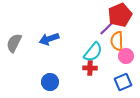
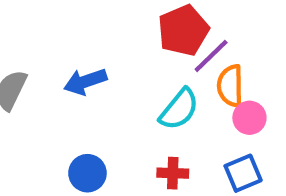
red pentagon: (120, 15) -> (183, 30), moved
red cross: (90, 68) -> (173, 173), moved

